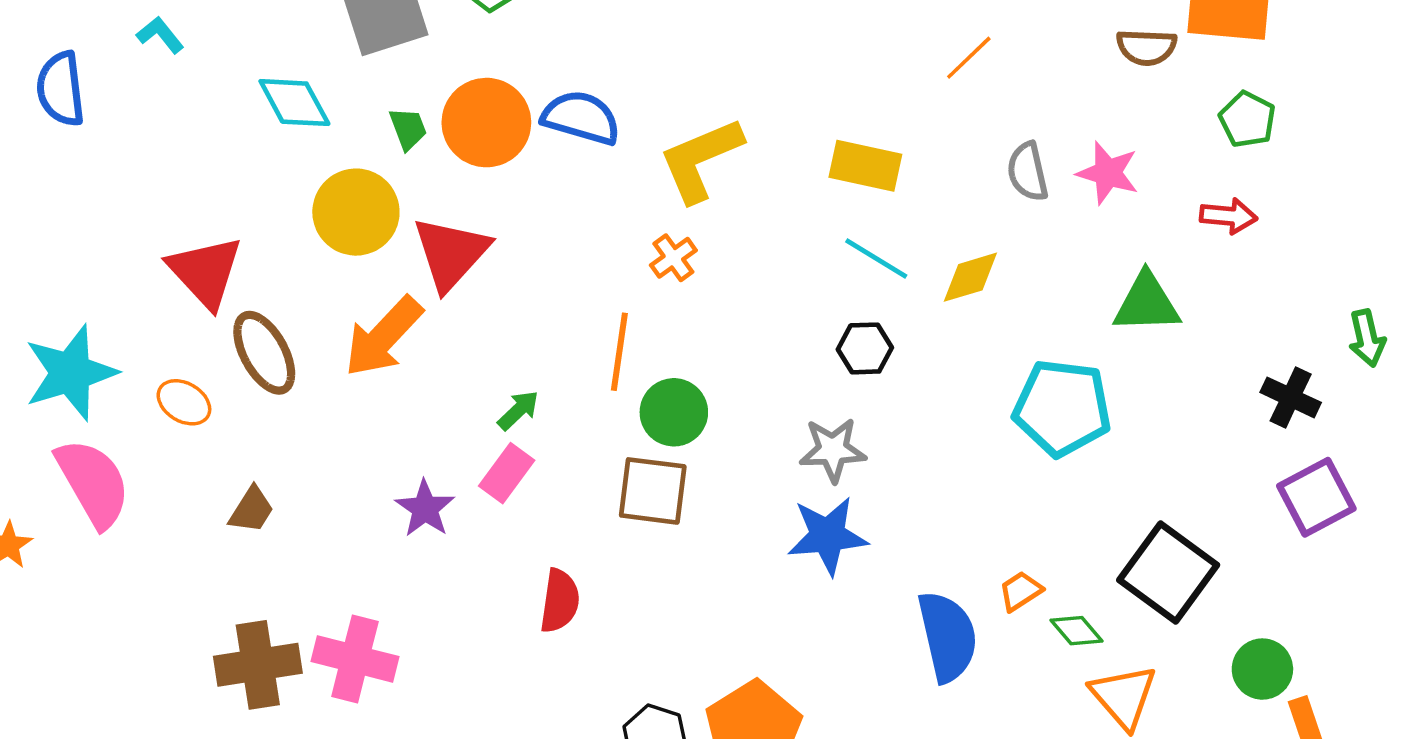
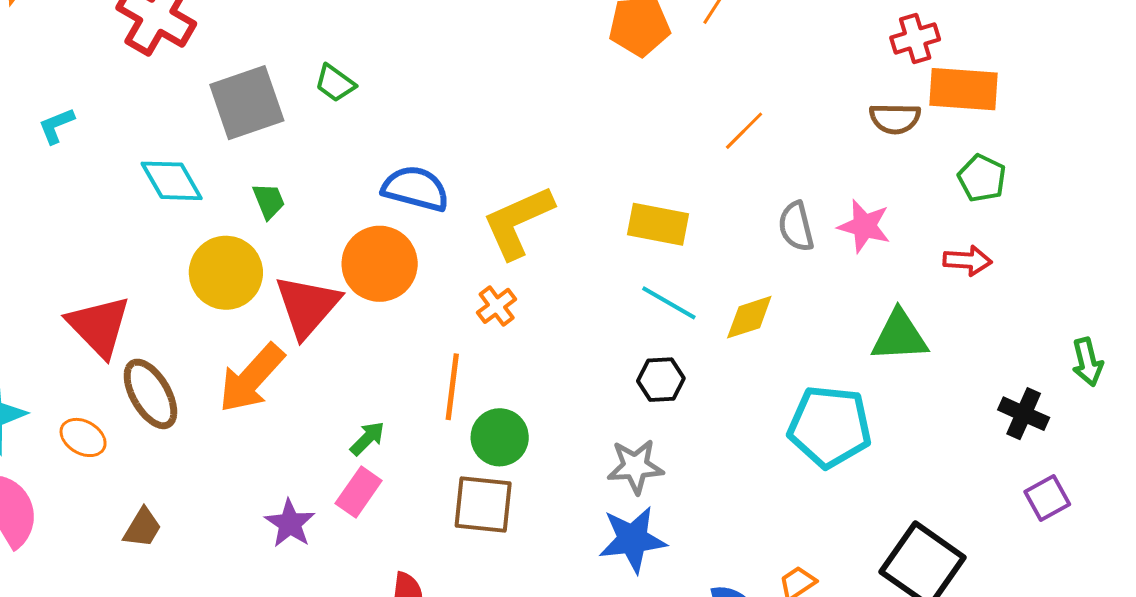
cyan L-shape: (160, 35) -> (56, 126), turned -72
orange circle: (486, 123) -> (380, 264), moved
purple square: (1316, 497) -> (1047, 498), size x0.7

